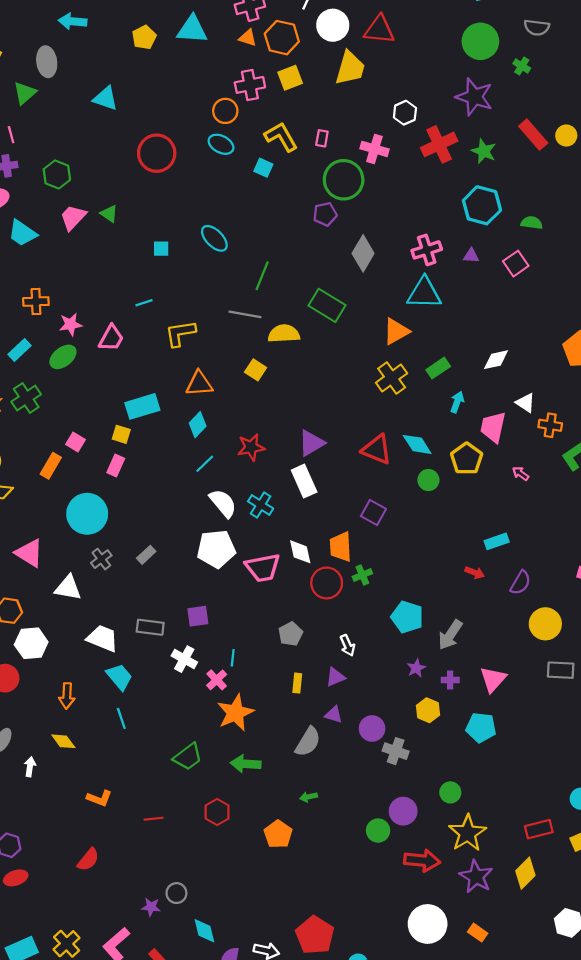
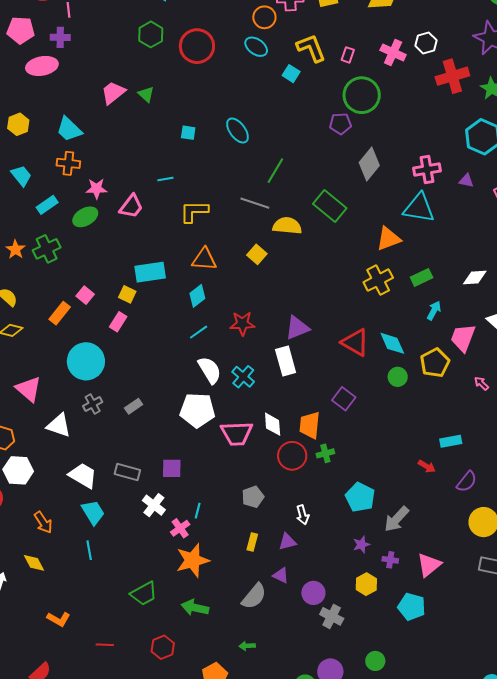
pink cross: (374, 149) -> (393, 52), moved
green hexagon: (57, 174) -> (151, 34), moved
cyan trapezoid: (22, 233) -> (69, 129), moved
orange arrow: (67, 696) -> (43, 522), turned -45

